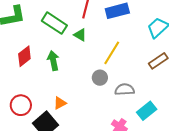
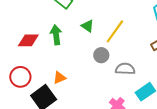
green triangle: (80, 35) -> (88, 26), moved
red diamond: (24, 56) -> (28, 40), moved, turned 35

